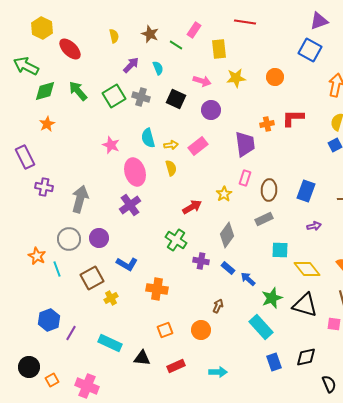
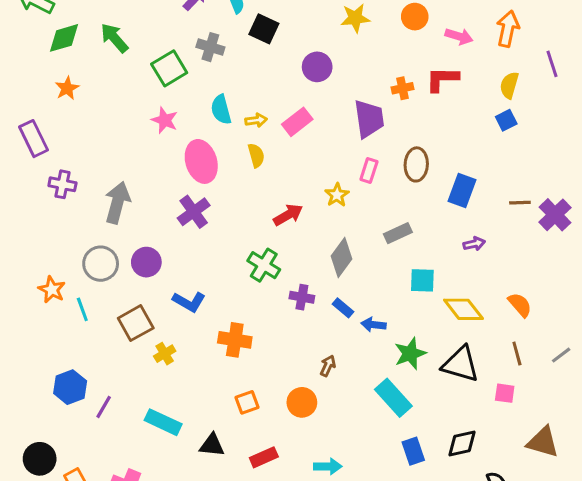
pink arrow: (202, 81) -> (459, 36), moved
green square: (114, 96) -> (169, 68), moved
black square: (176, 99) -> (264, 29), moved
brown ellipse: (269, 190) -> (416, 164), moved
blue arrow: (248, 279) -> (374, 325), turned -35

